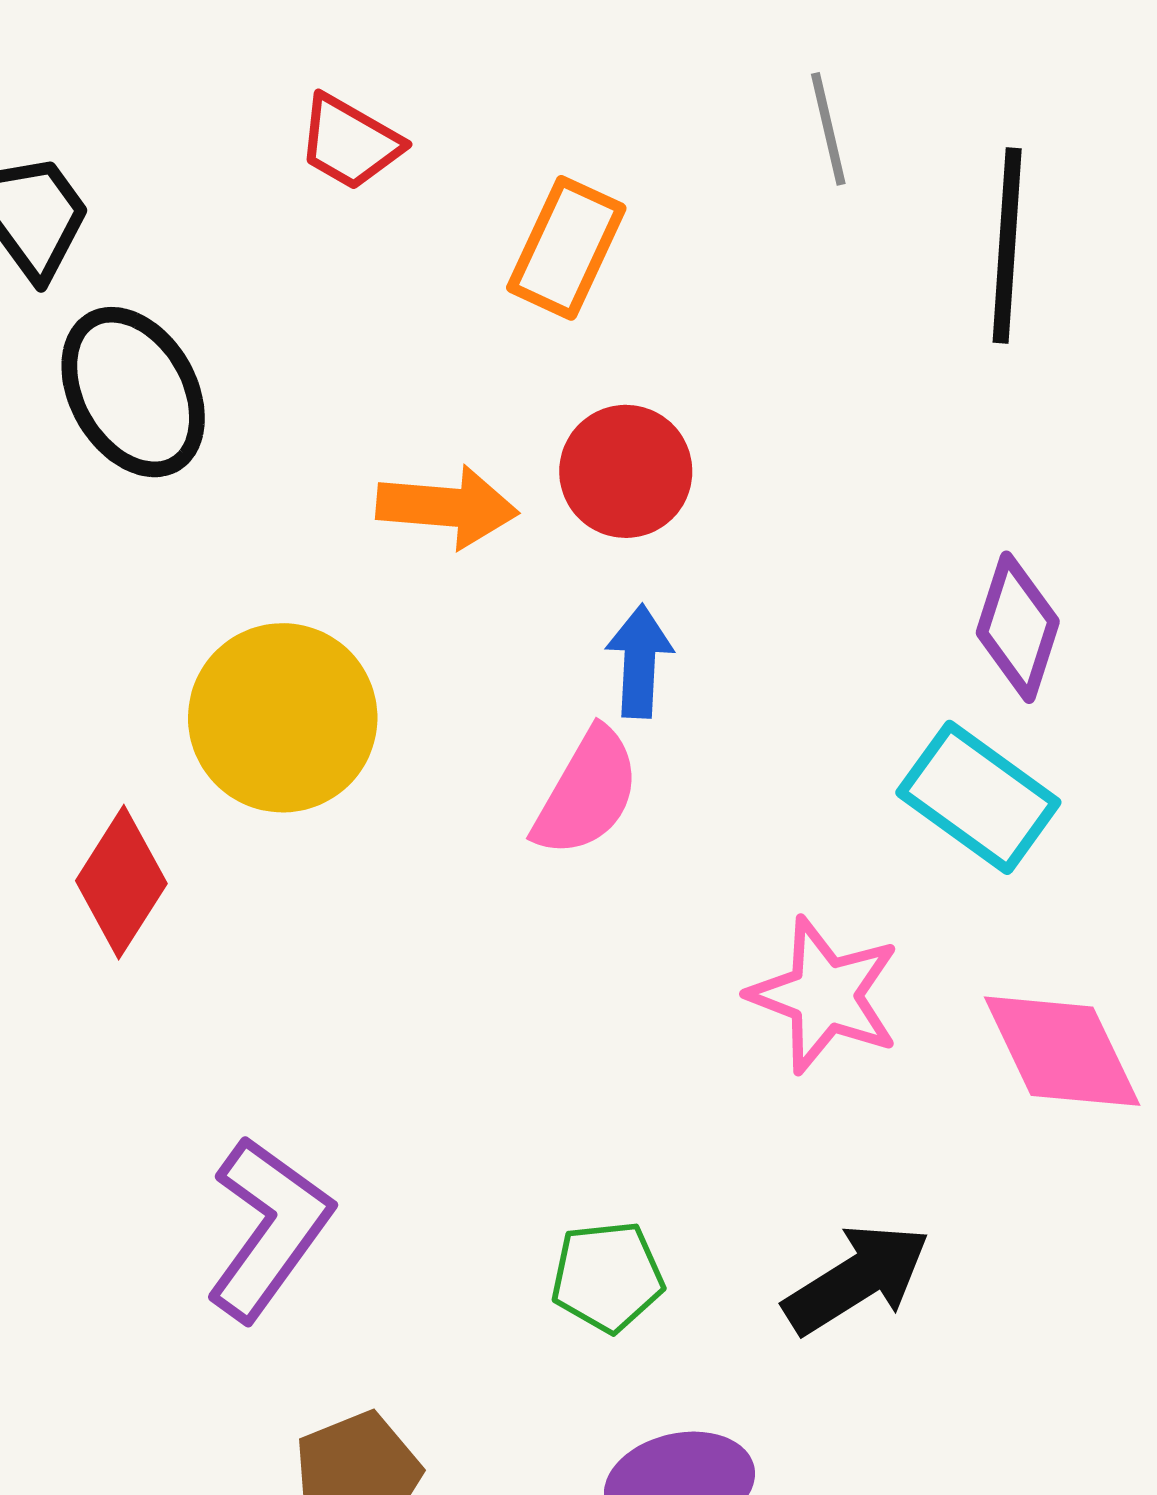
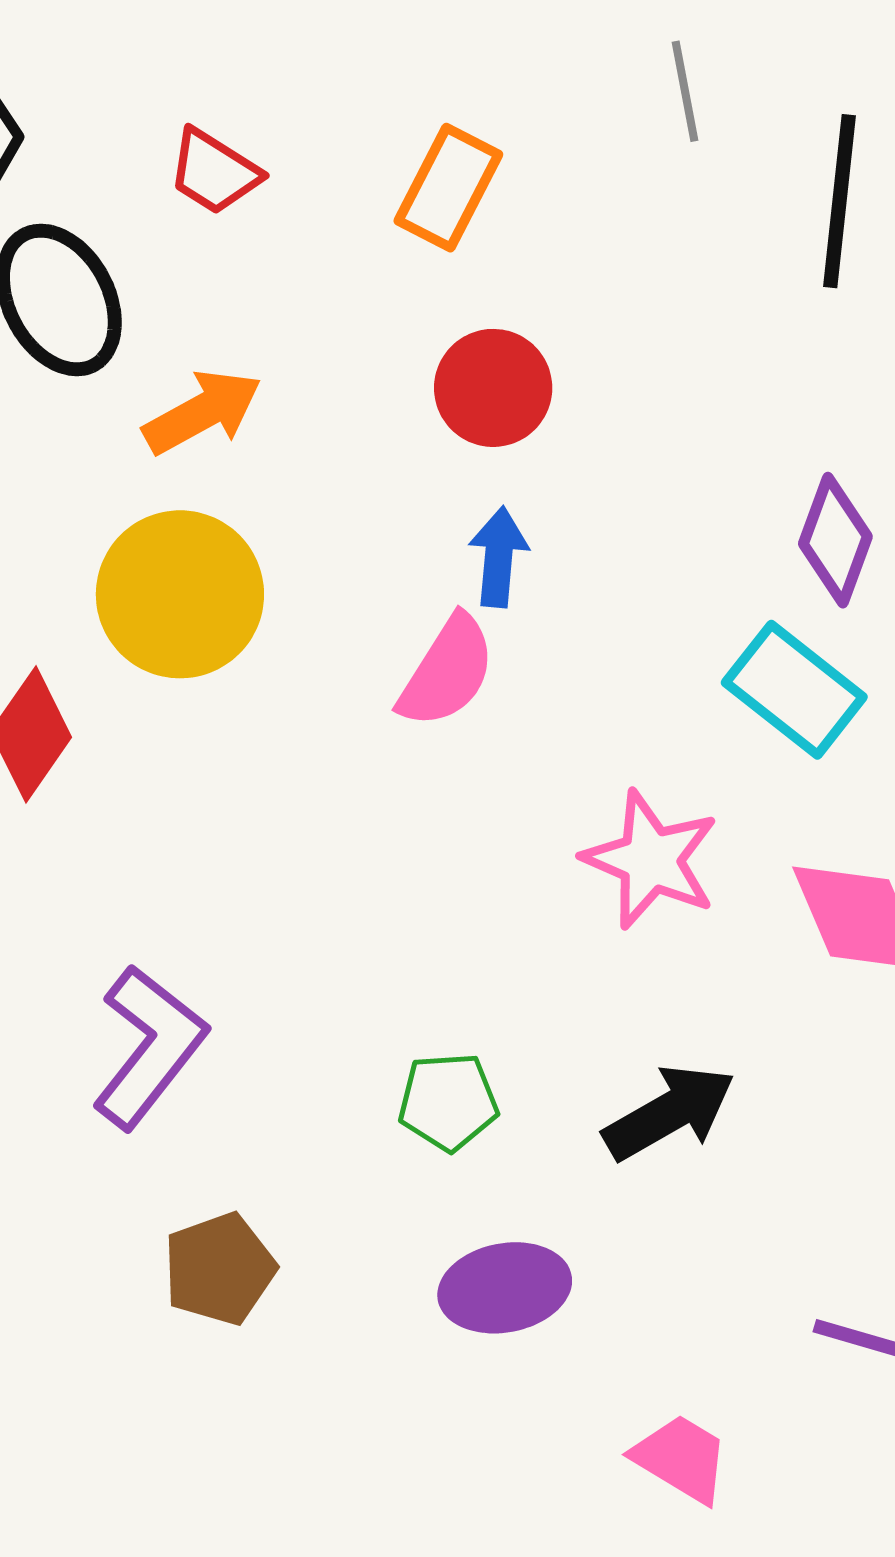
red trapezoid: (350, 142) -> (214, 172), moved
orange arrow: (447, 507) -> (202, 412), moved, turned -36

